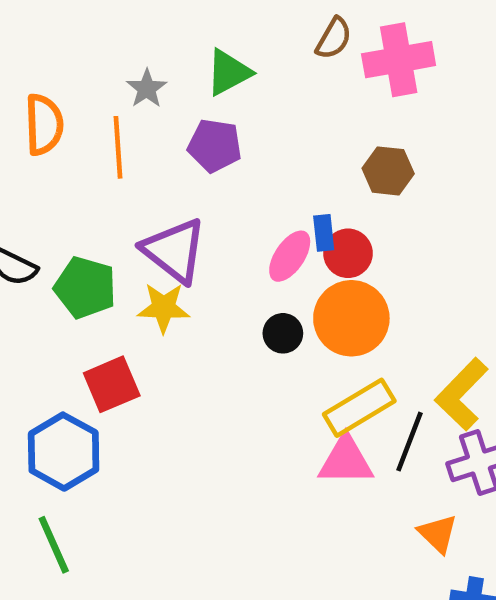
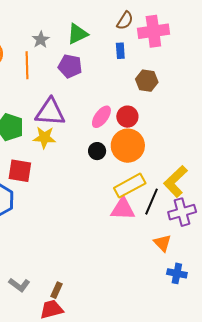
blue rectangle: (324, 233) -> (120, 51), moved
purple triangle: (174, 250) -> (50, 112), turned -36
red square: (112, 384) -> (20, 171), turned 30

